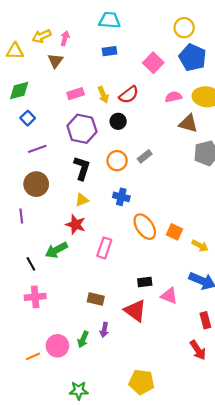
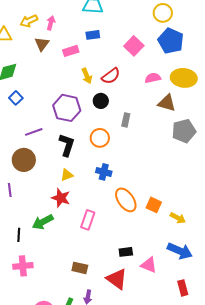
pink rectangle: (76, 94) -> (71, 51), moved
purple line: (37, 149) -> (34, 132), moved
gray rectangle: (145, 156) -> (126, 120), moved, turned -40
black line: (31, 264) -> (19, 235), turned 32

